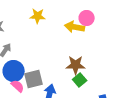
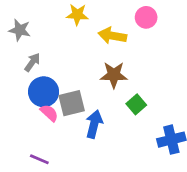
yellow arrow: (75, 27) -> (112, 36), moved
brown star: (76, 65) -> (114, 75), moved

